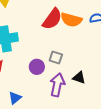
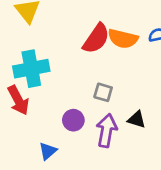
purple circle: (37, 67) -> (73, 120), moved

